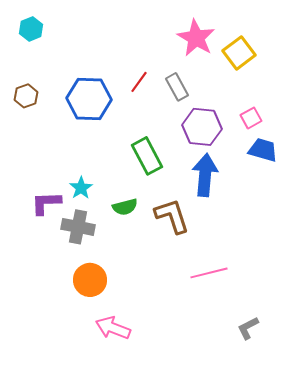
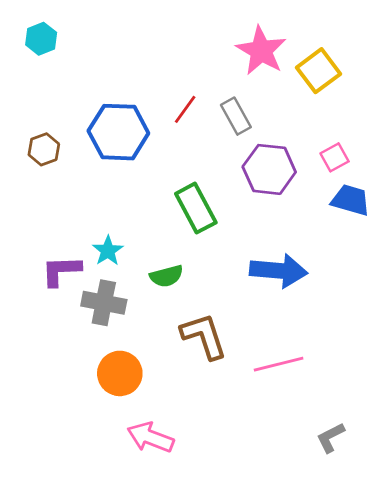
brown hexagon: (26, 96) -> (44, 149), moved
blue arrow: (205, 175) -> (279, 271), moved, turned 90
brown L-shape: (172, 216) -> (204, 336), moved

